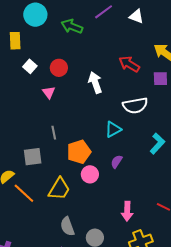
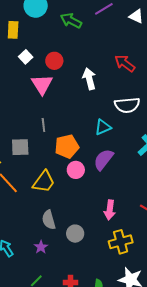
pink triangle: (49, 92) -> (42, 84), size x1.6
purple semicircle: (117, 162) -> (103, 160), size x1.6

